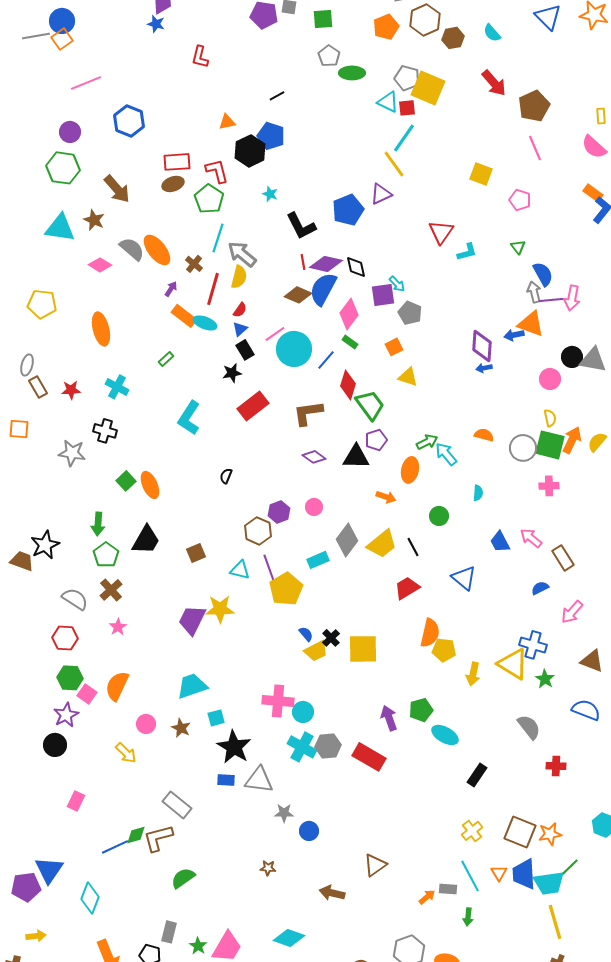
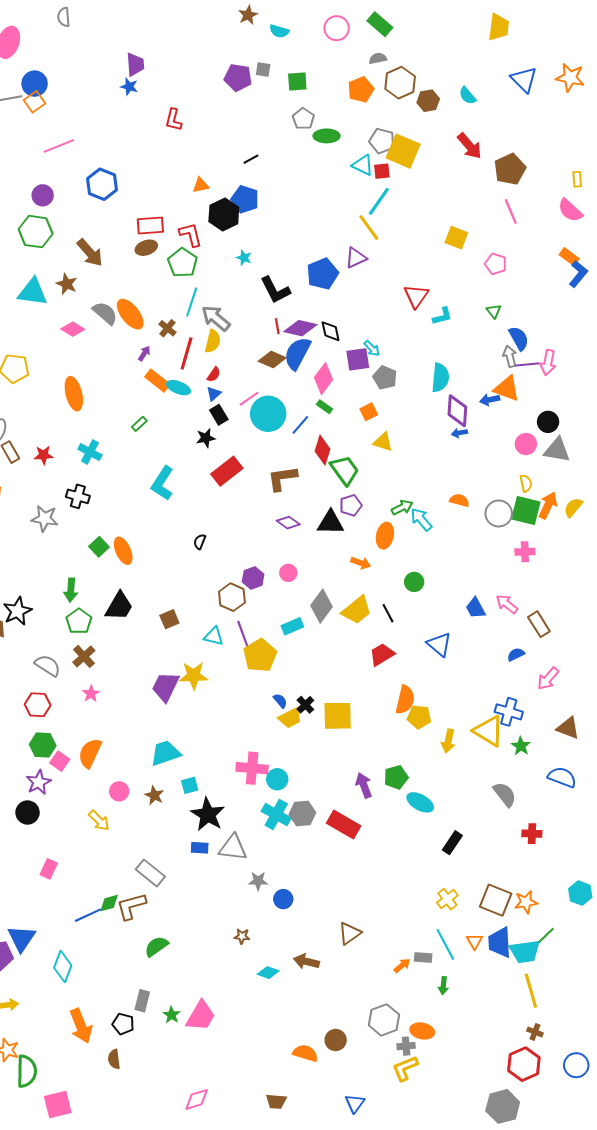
gray triangle: (593, 360) -> (557, 450), moved
cyan semicircle: (478, 493) -> (440, 378), moved, size x1.8
cyan diamond: (289, 938) -> (268, 973), moved, size x0.7

